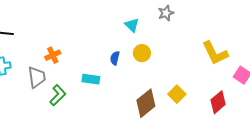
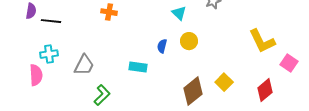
orange cross: (53, 55) -> (109, 12), moved, turned 35
gray trapezoid: (37, 77) -> (84, 65), turned 35
green L-shape: (58, 95) -> (102, 95), moved

